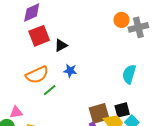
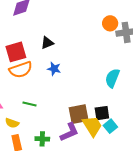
red square: (39, 36) -> (16, 52), moved
green line: (50, 90) -> (30, 104), moved, turned 48

